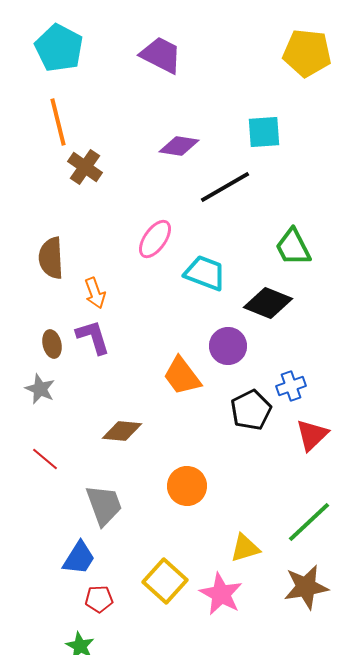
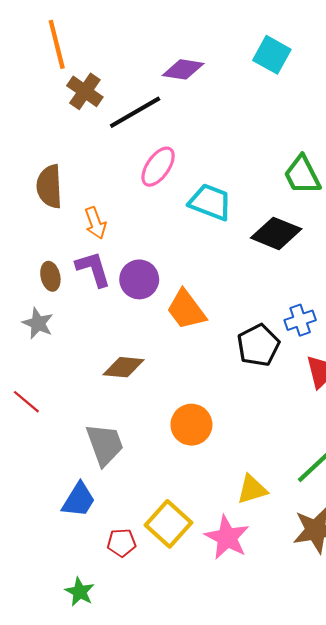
cyan square: (264, 132) -> (272, 55), turned 33
black line: (225, 187) -> (135, 112), moved
purple circle: (228, 346) -> (139, 279), moved
red line: (45, 459) -> (26, 402), moved
red pentagon: (99, 599) -> (121, 543), moved

